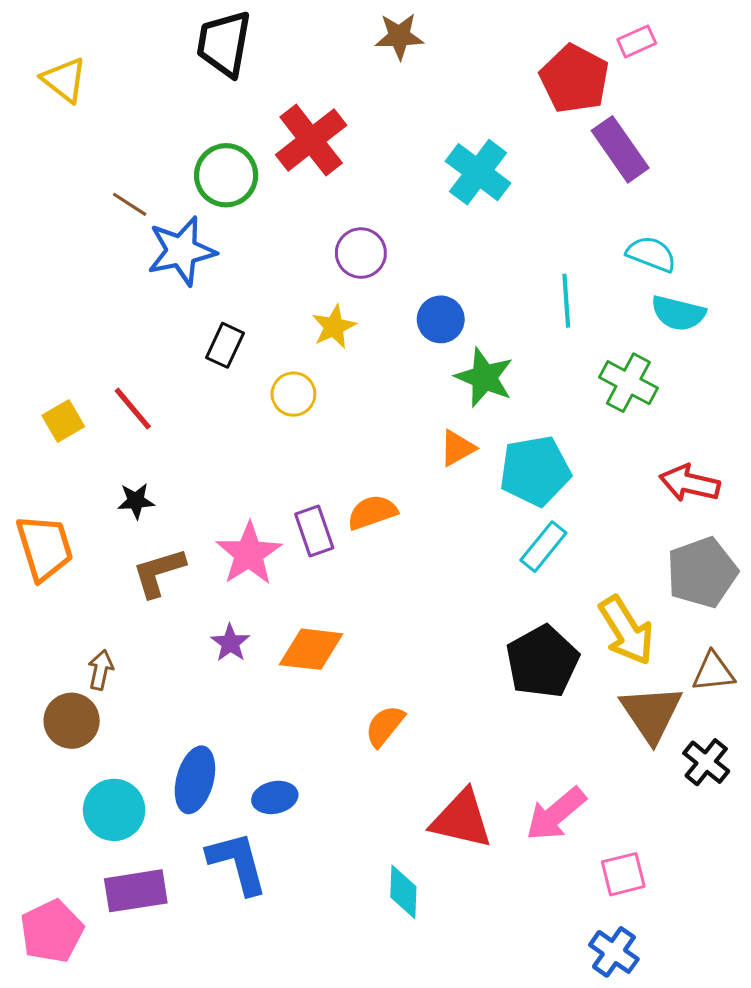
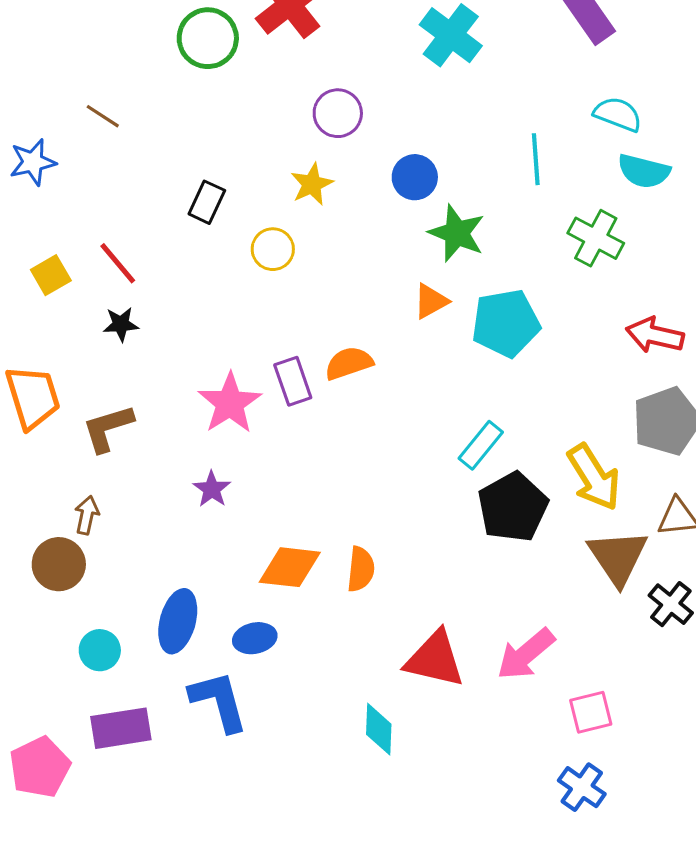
brown line: (130, 204) -> (103, 116), moved
blue star: (181, 251) -> (33, 162), moved, size x0.7
black star: (136, 501) -> (121, 324), moved
cyan rectangle: (543, 547) -> (481, 445), moved
brown L-shape: (159, 572) -> (108, 428), moved
orange diamond: (311, 649) -> (290, 567), moved
orange semicircle: (385, 726) -> (361, 569), turned 147
cyan circle: (114, 810) -> (100, 650), size x0.7

